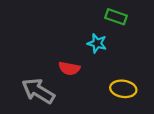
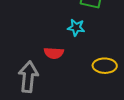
gray arrow: (38, 91) -> (28, 77), turned 72

